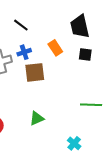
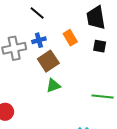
brown square: (35, 72) -> (48, 61), turned -30
green triangle: (37, 118) -> (53, 86), moved

